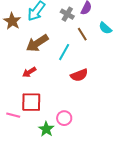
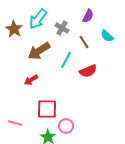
gray cross: (67, 14) -> (62, 28), moved
red semicircle: (79, 75) -> (88, 71), moved
red square: (31, 102) -> (47, 109), moved

